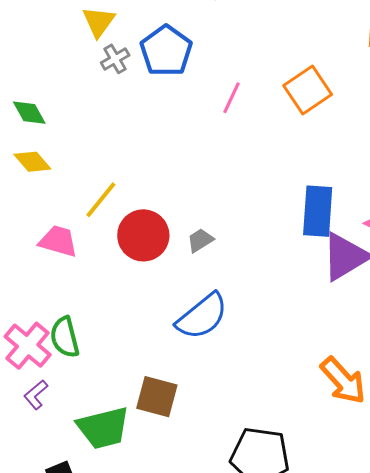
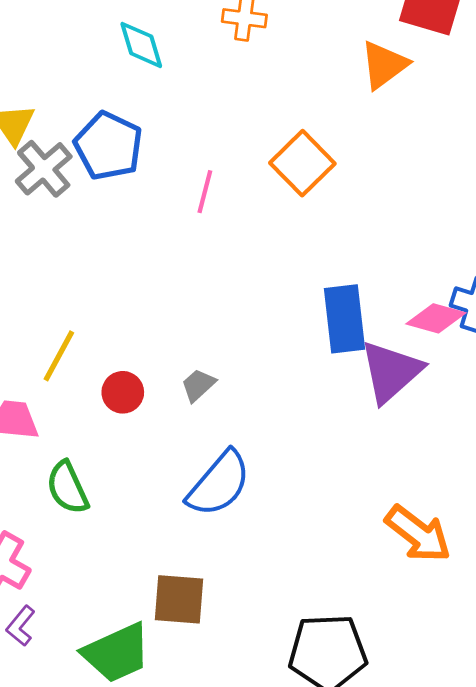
gray cross: (115, 59) -> (44, 169), size x1.5
red circle: (143, 235) -> (123, 392), size x0.6
green semicircle: (65, 337) -> (67, 488), moved

